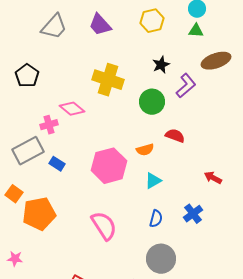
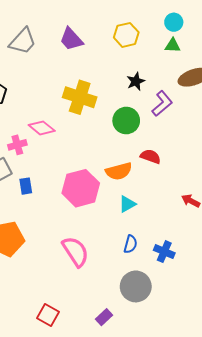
orange semicircle: (145, 150) -> (119, 171), size x1.4
blue rectangle: (57, 164) -> (26, 186), turned 49
blue cross: (193, 214) -> (164, 252), moved, turned -30

